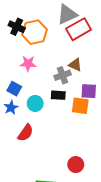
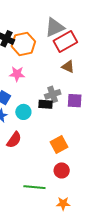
brown triangle: (75, 65) -> (68, 67), moved
gray cross: (63, 75) -> (53, 94), moved
orange square: (80, 106) -> (59, 144), moved, turned -36

